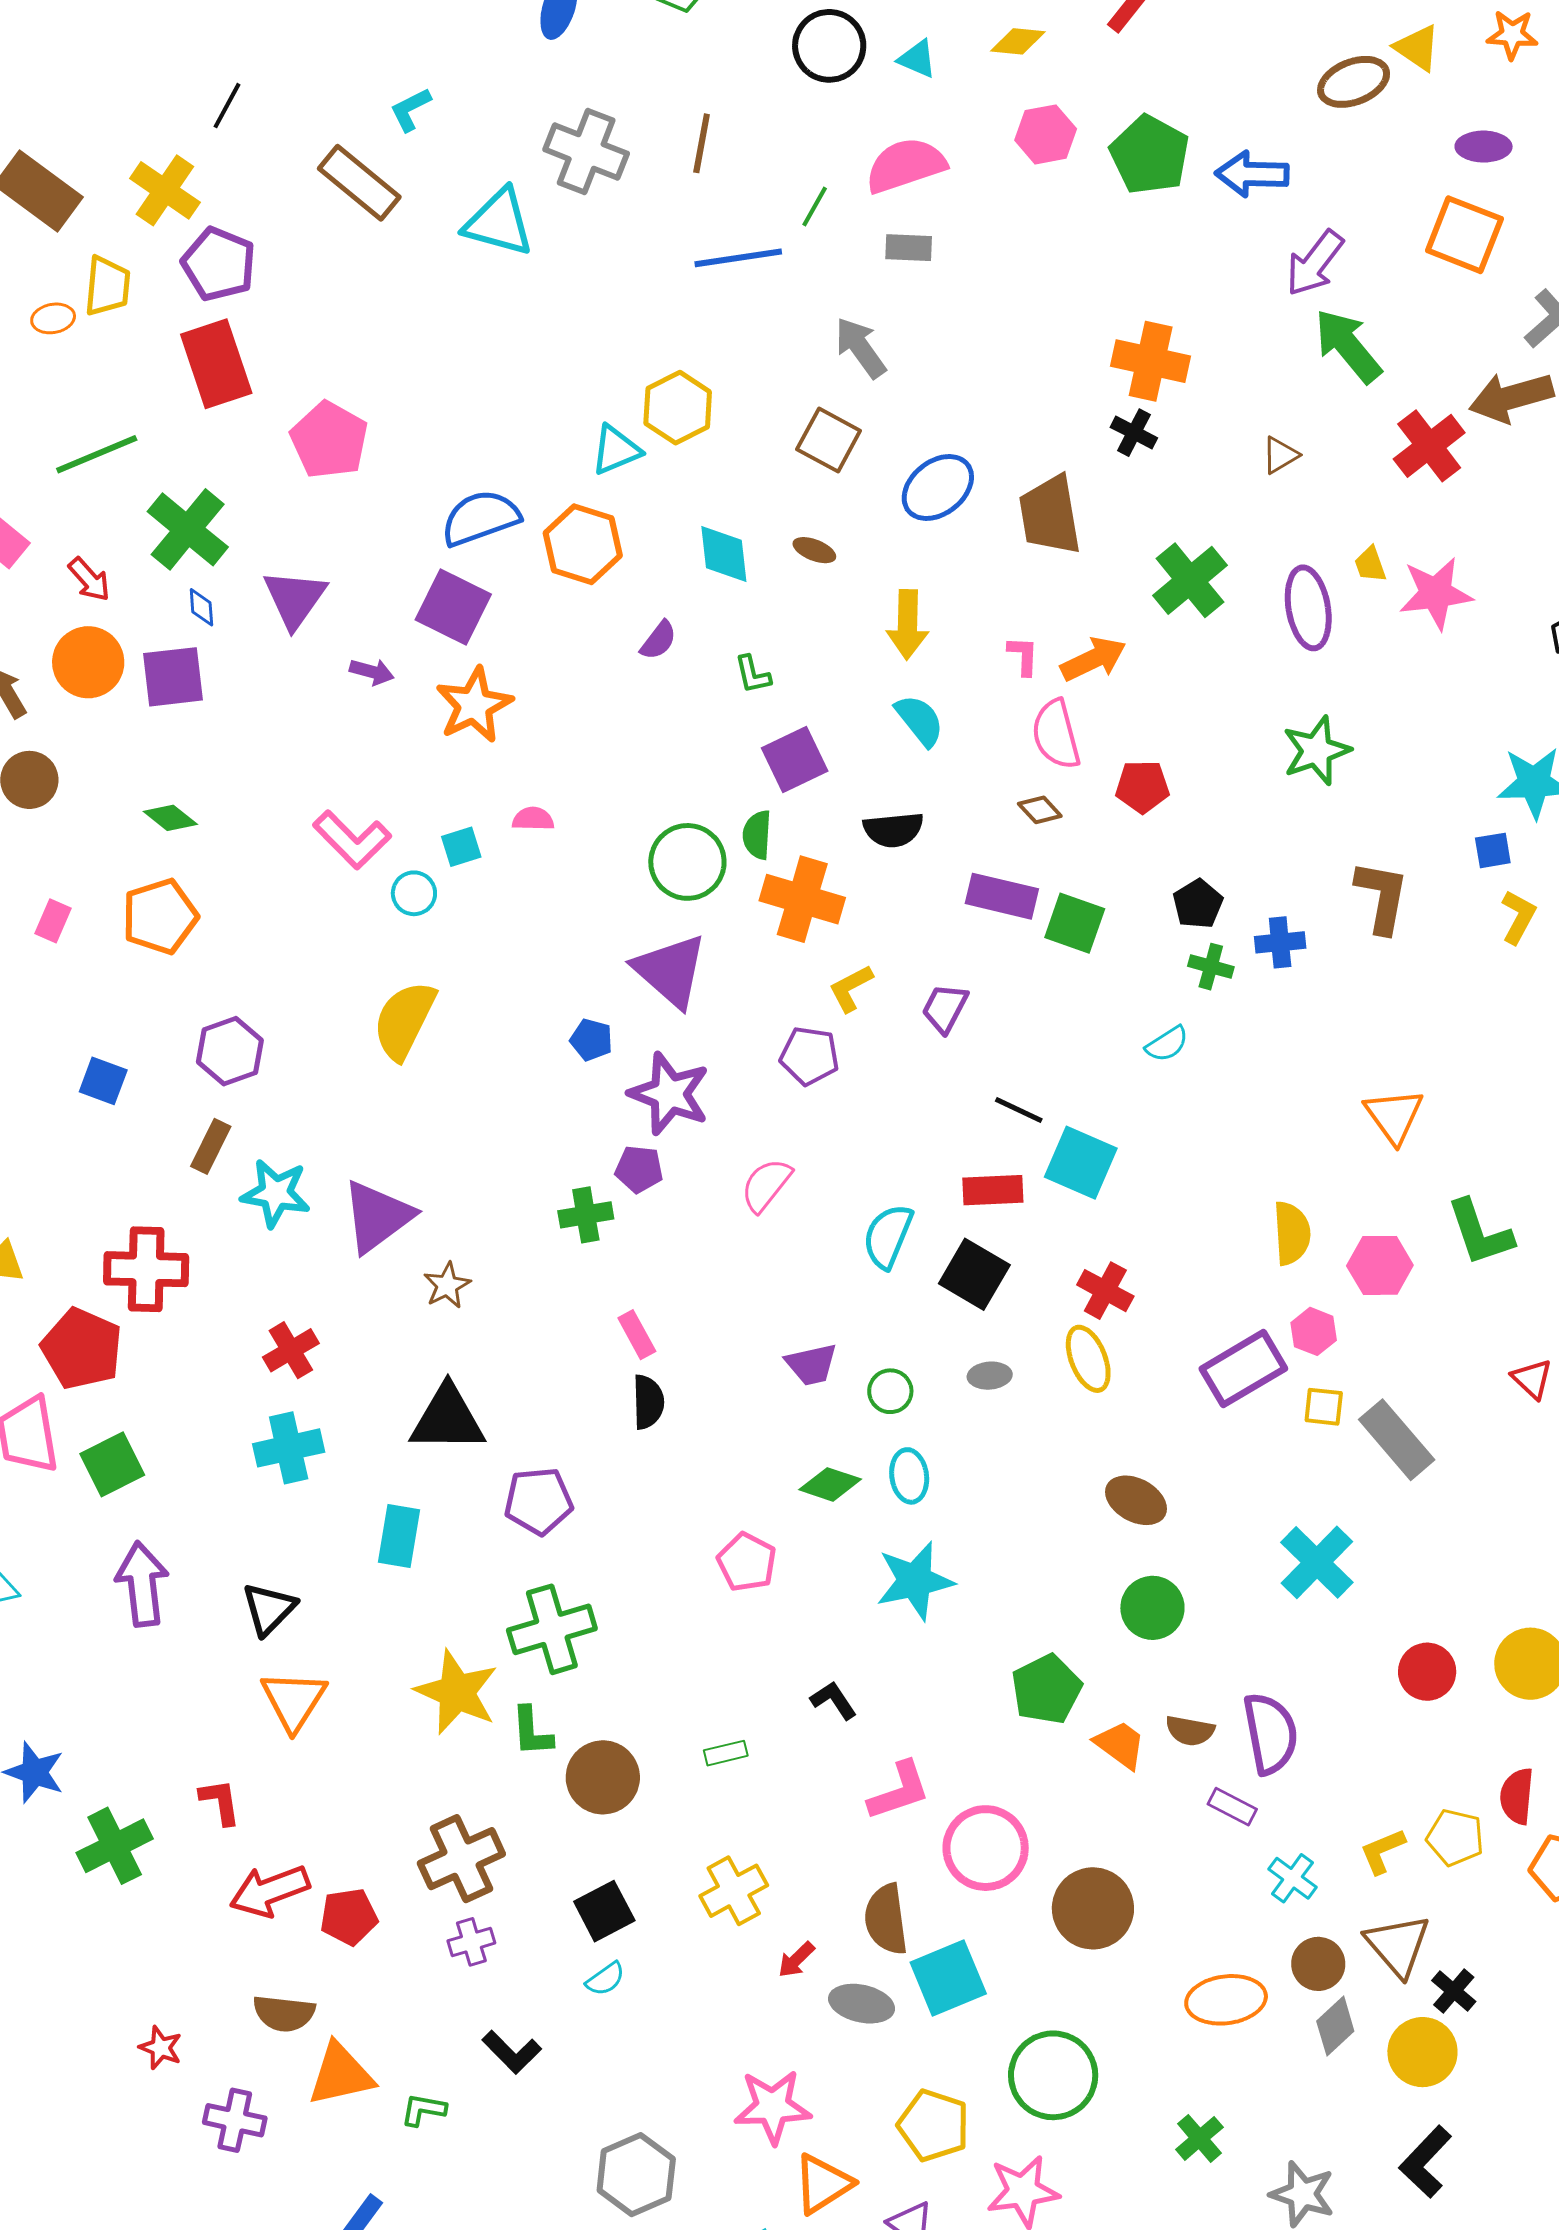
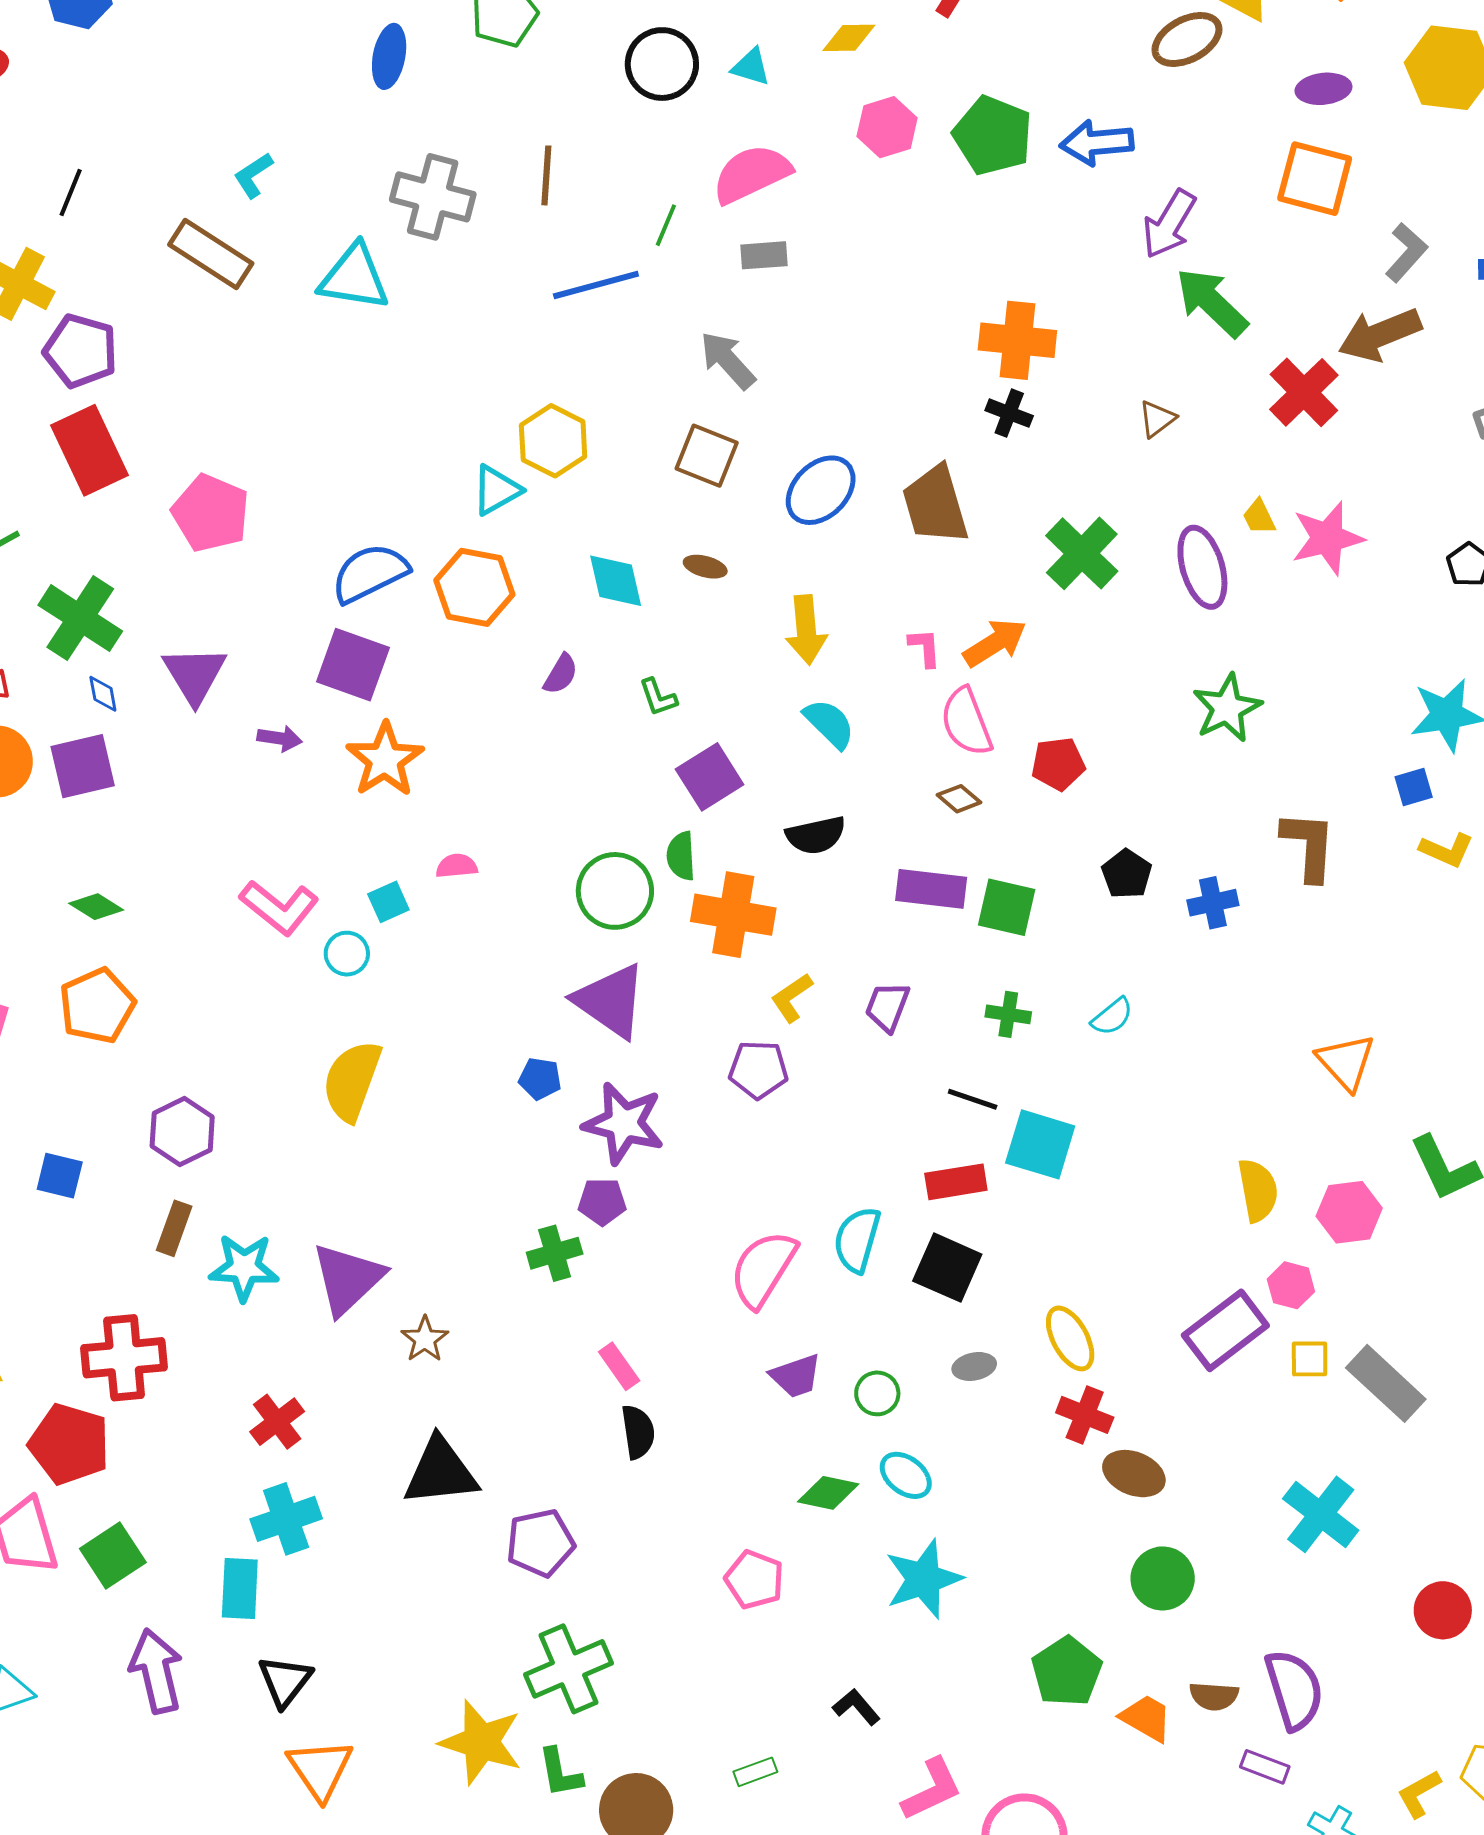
yellow L-shape: (1518, 917) -> (1447, 850), turned 92
green cross: (1211, 967) -> (1008, 1014), moved
pink semicircle: (766, 1185) -> (763, 1269), moved, size x1.4
red cross: (1105, 1291) -> (1085, 1415), moved
cyan ellipse: (909, 1476) -> (906, 1475), turned -38
cyan rectangle: (399, 1536) -> (240, 1589), moved

